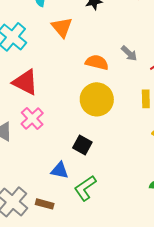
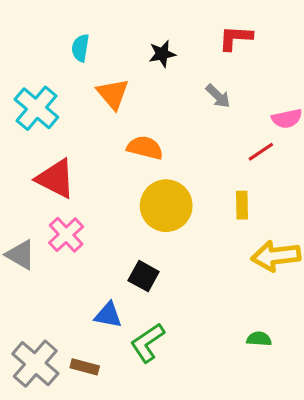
gray arrow: (129, 53) -> (218, 96), moved
orange semicircle: (97, 62) -> (145, 148), moved

